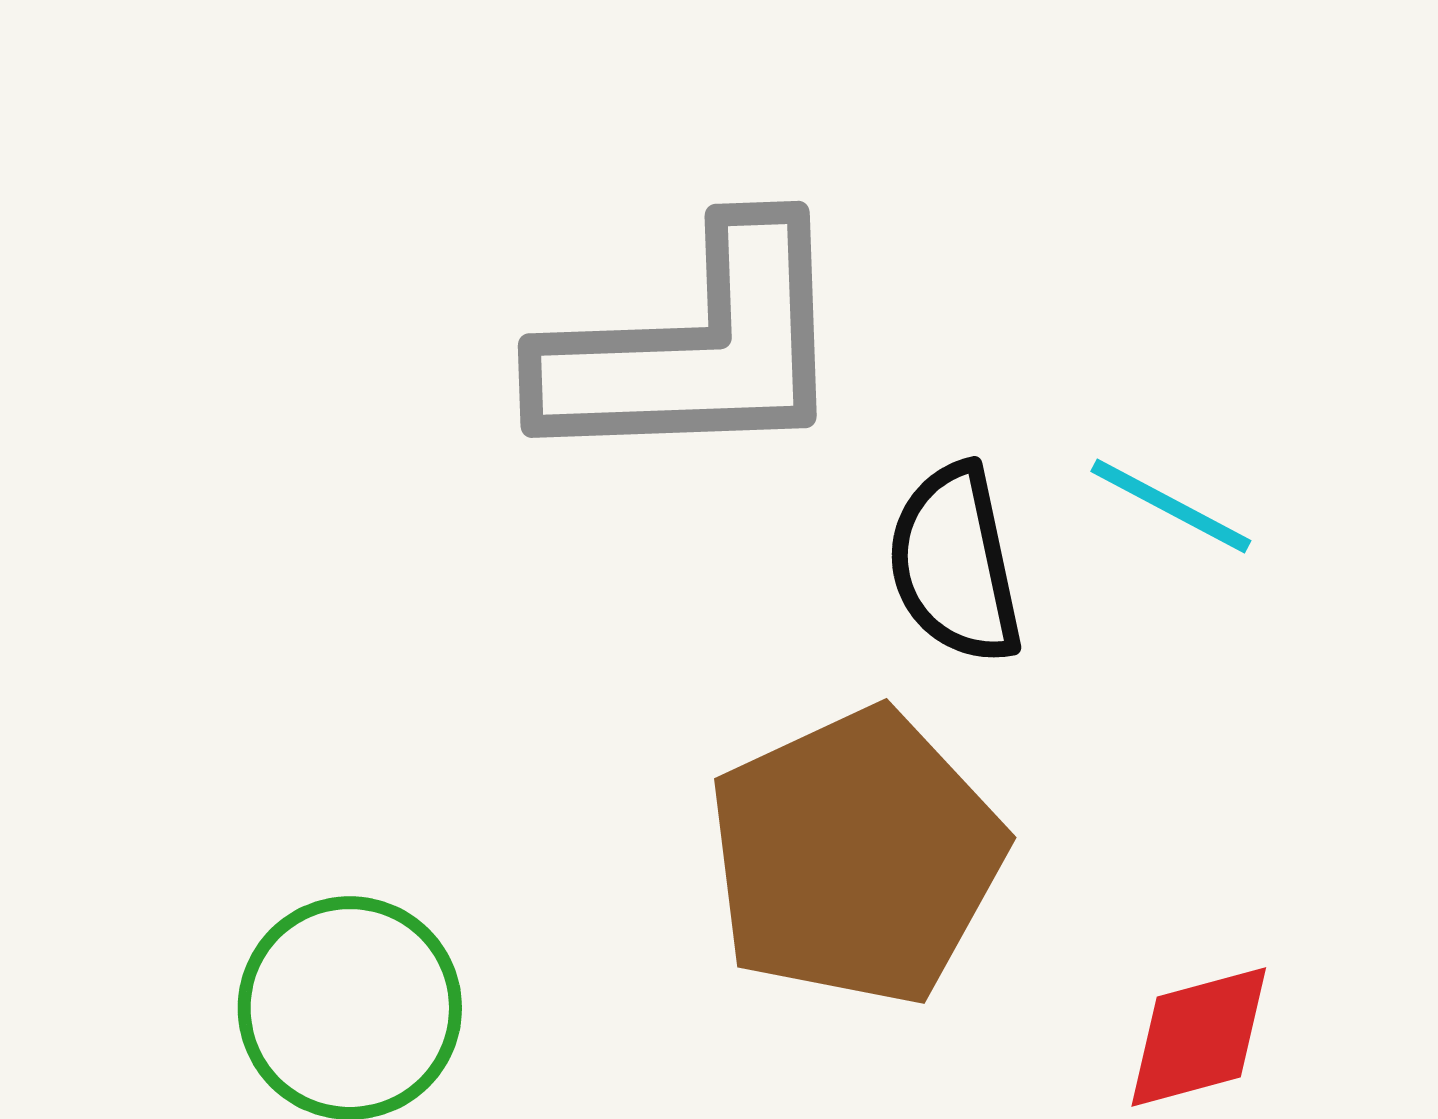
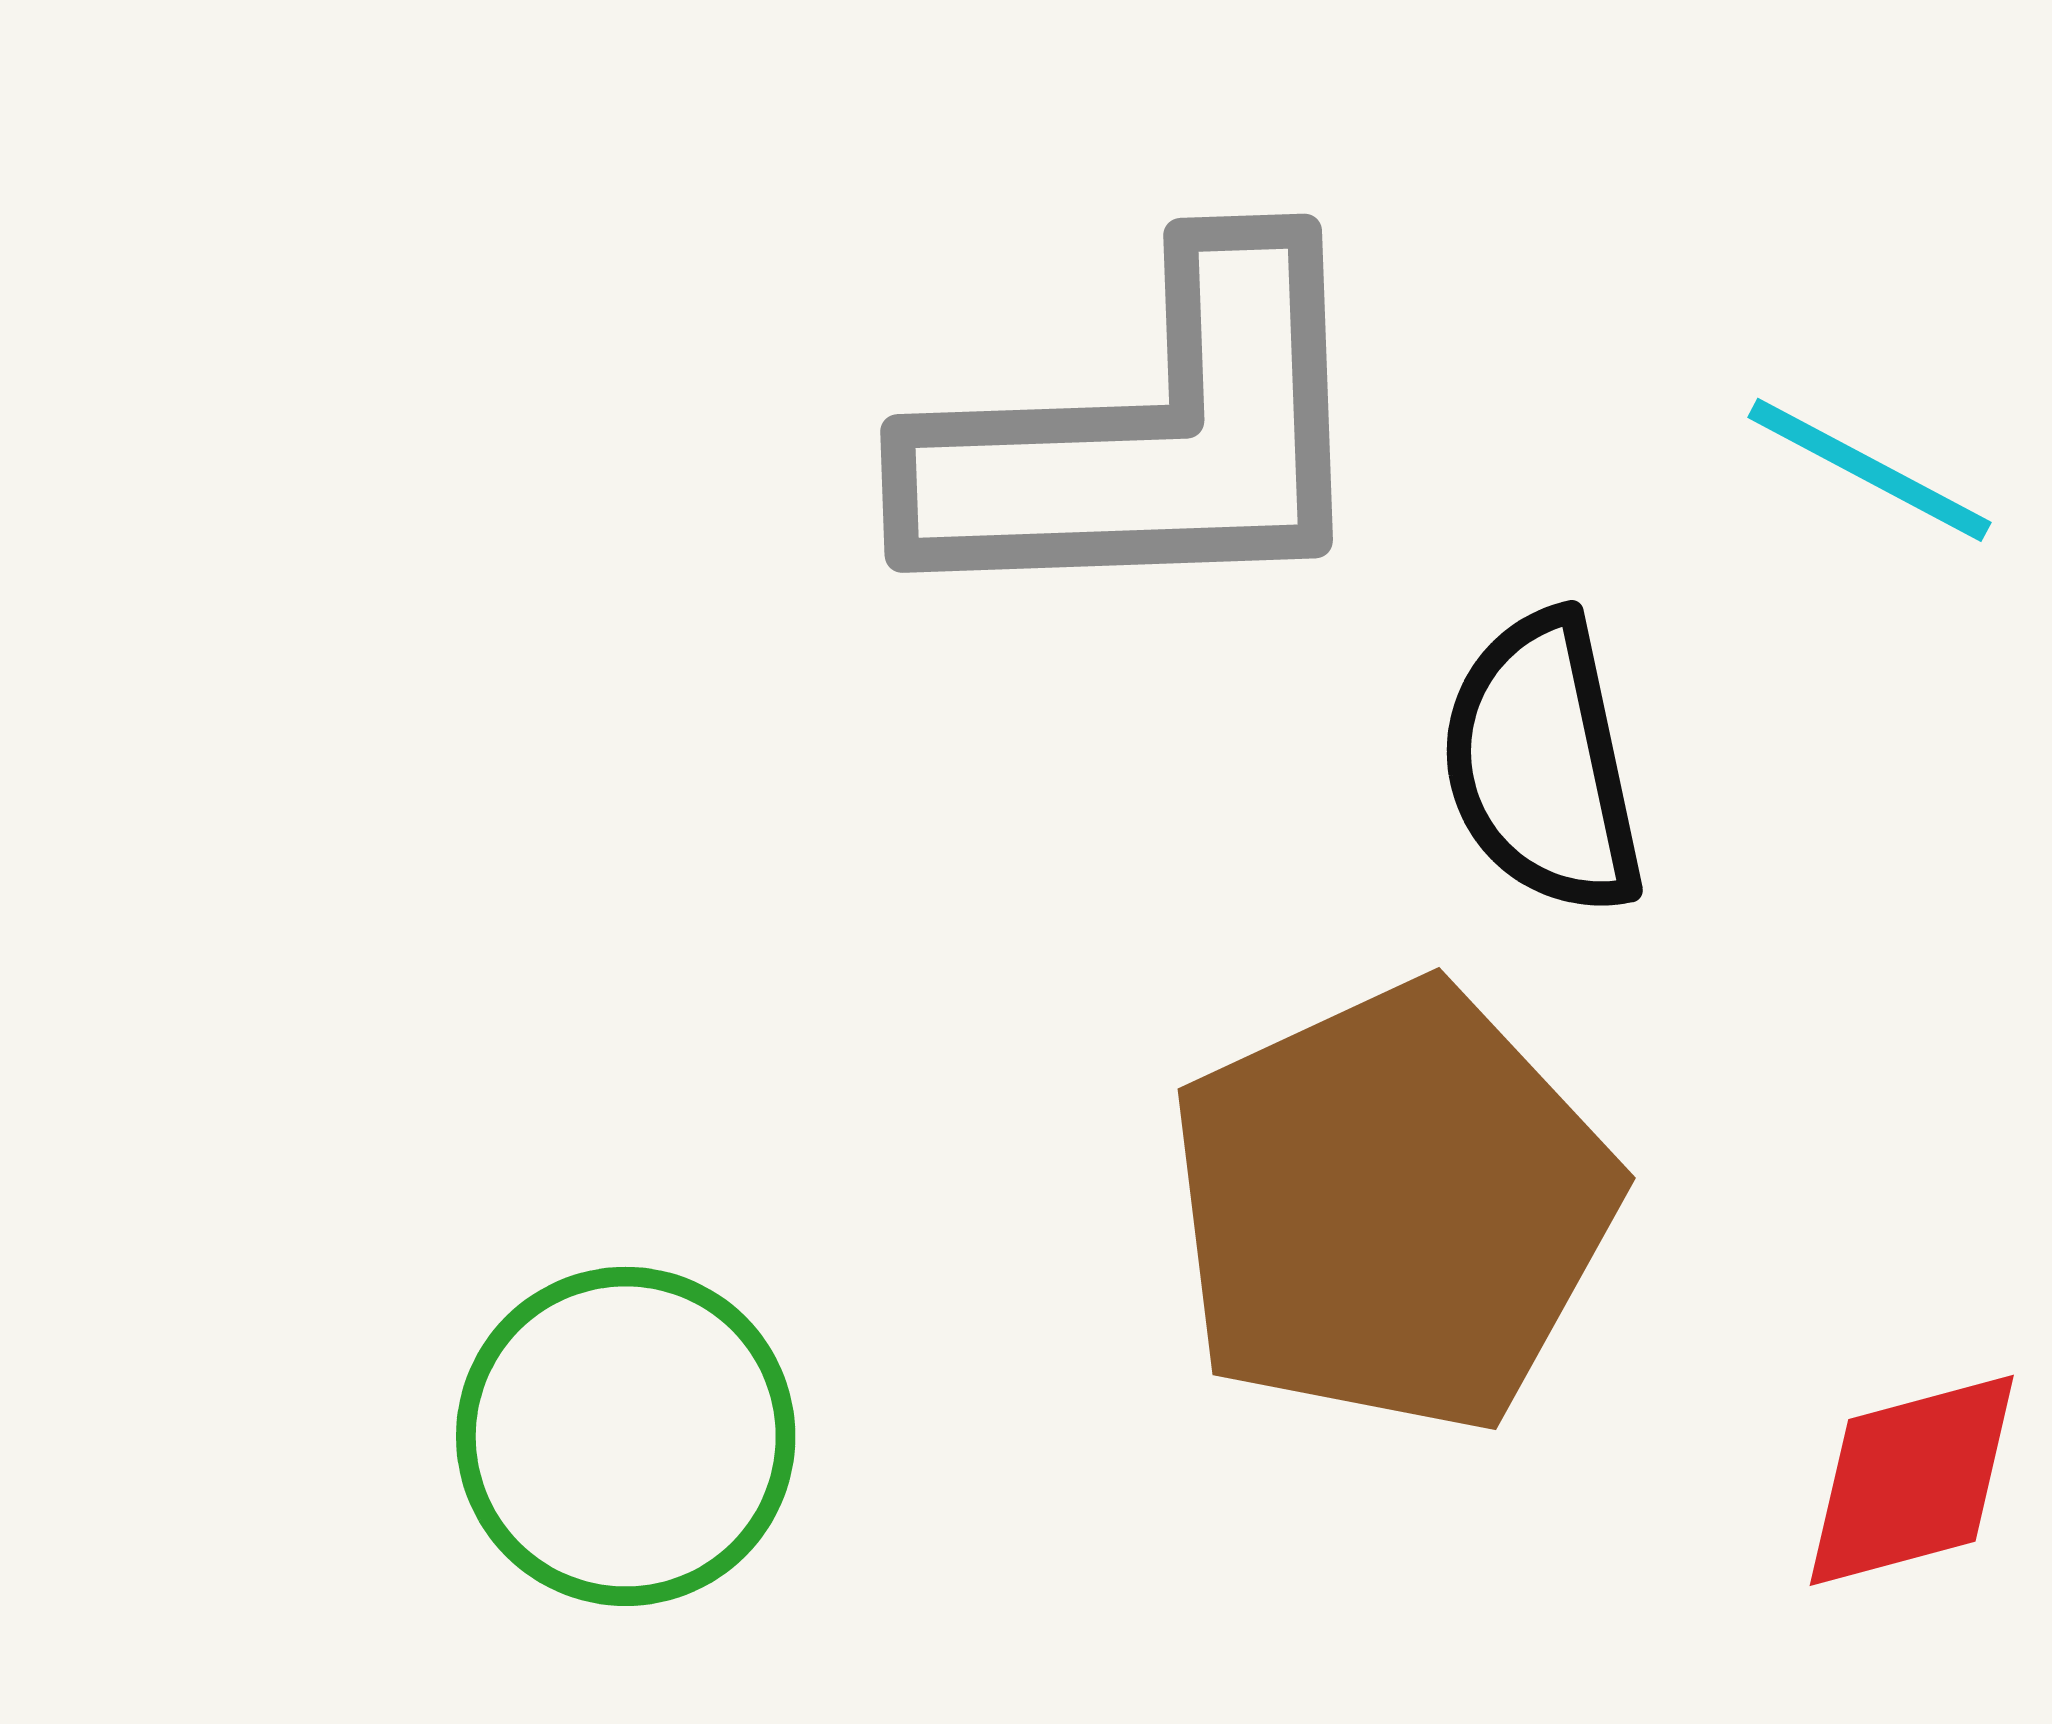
cyan line: (1171, 506) -> (1869, 470), moved

